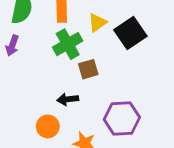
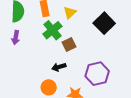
black square: (130, 33) -> (104, 23), moved

